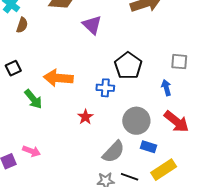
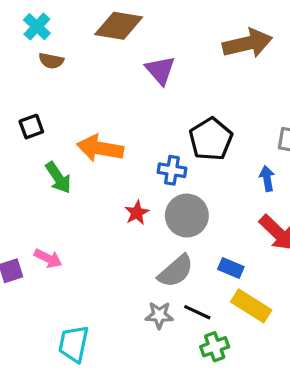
brown semicircle: (22, 25) -> (51, 61), turned 77
gray circle: (136, 121) -> (187, 216), moved
yellow rectangle: (164, 170) -> (251, 306), turned 60

